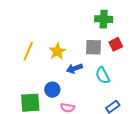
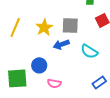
gray square: (94, 47) -> (70, 25), moved
cyan semicircle: (103, 75) -> (89, 51), turned -30

